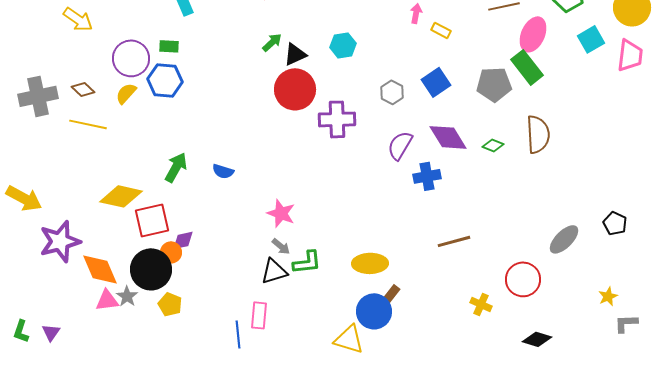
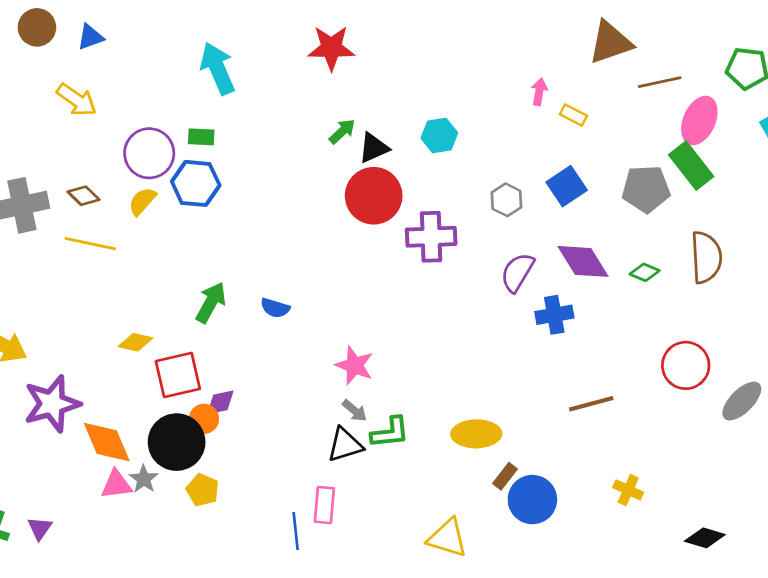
yellow diamond: (121, 196) -> (136, 342), size x0.6
red circle: (523, 279) -> (686, 365), moved
blue circle: (374, 311) -> (532, 500), moved

